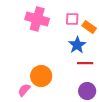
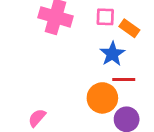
orange circle: (41, 76) -> (102, 98), moved

